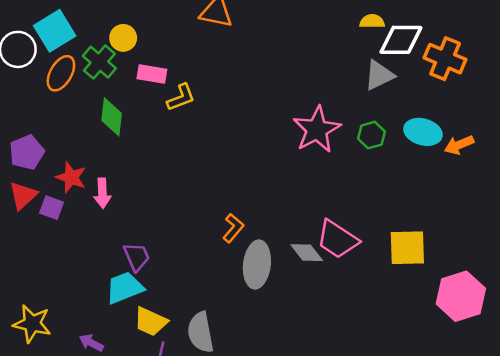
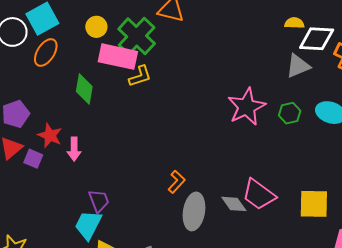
green cross: (99, 62) -> (137, 36), moved, size x1.4
pink rectangle: (152, 74) -> (118, 57), size x1.6
cyan trapezoid: (125, 288) -> (88, 225), turned -44

